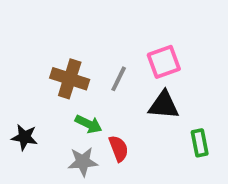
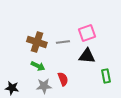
gray line: (119, 79) -> (63, 42), turned 56
green arrow: (88, 124) -> (38, 66), moved
black star: (24, 137) -> (12, 88), moved

